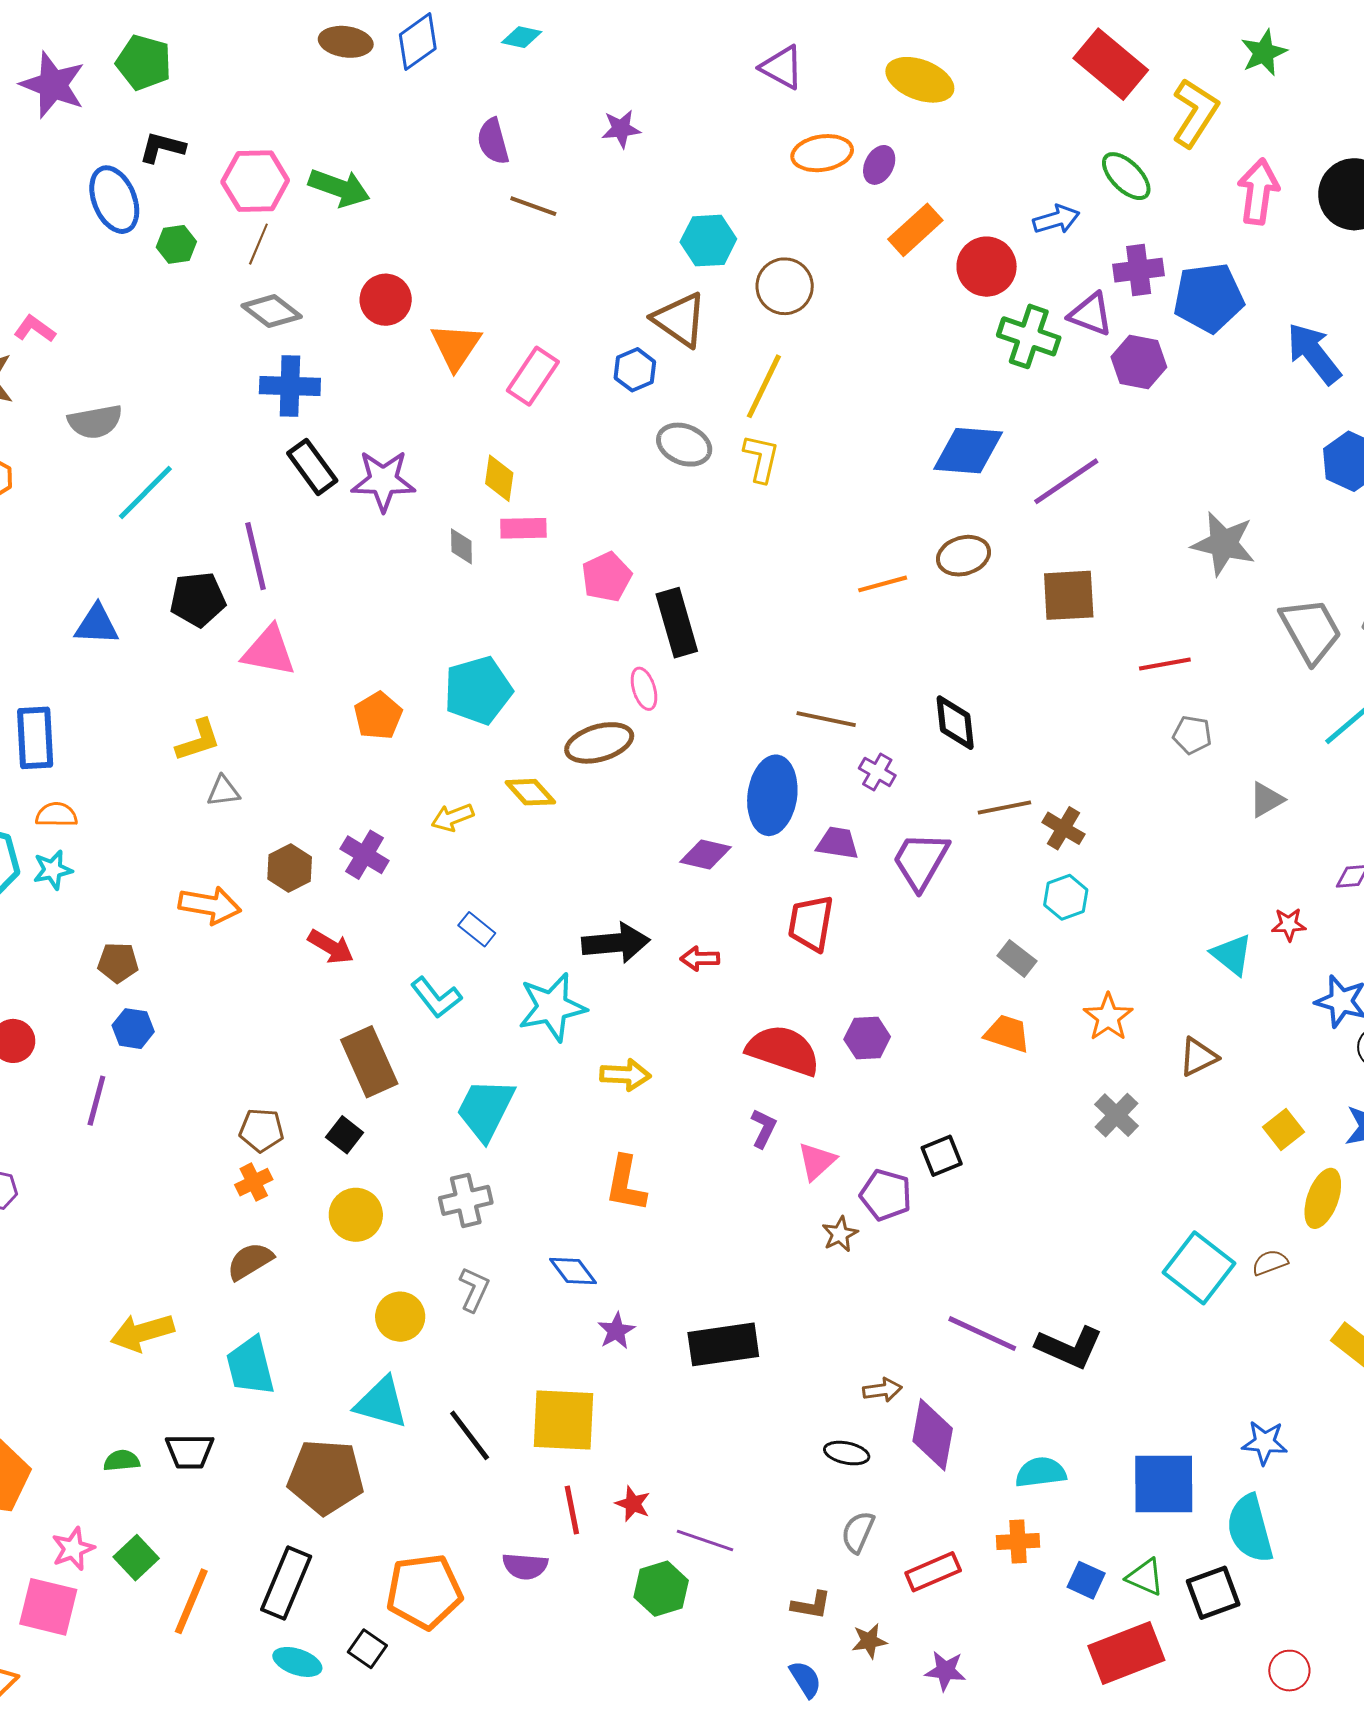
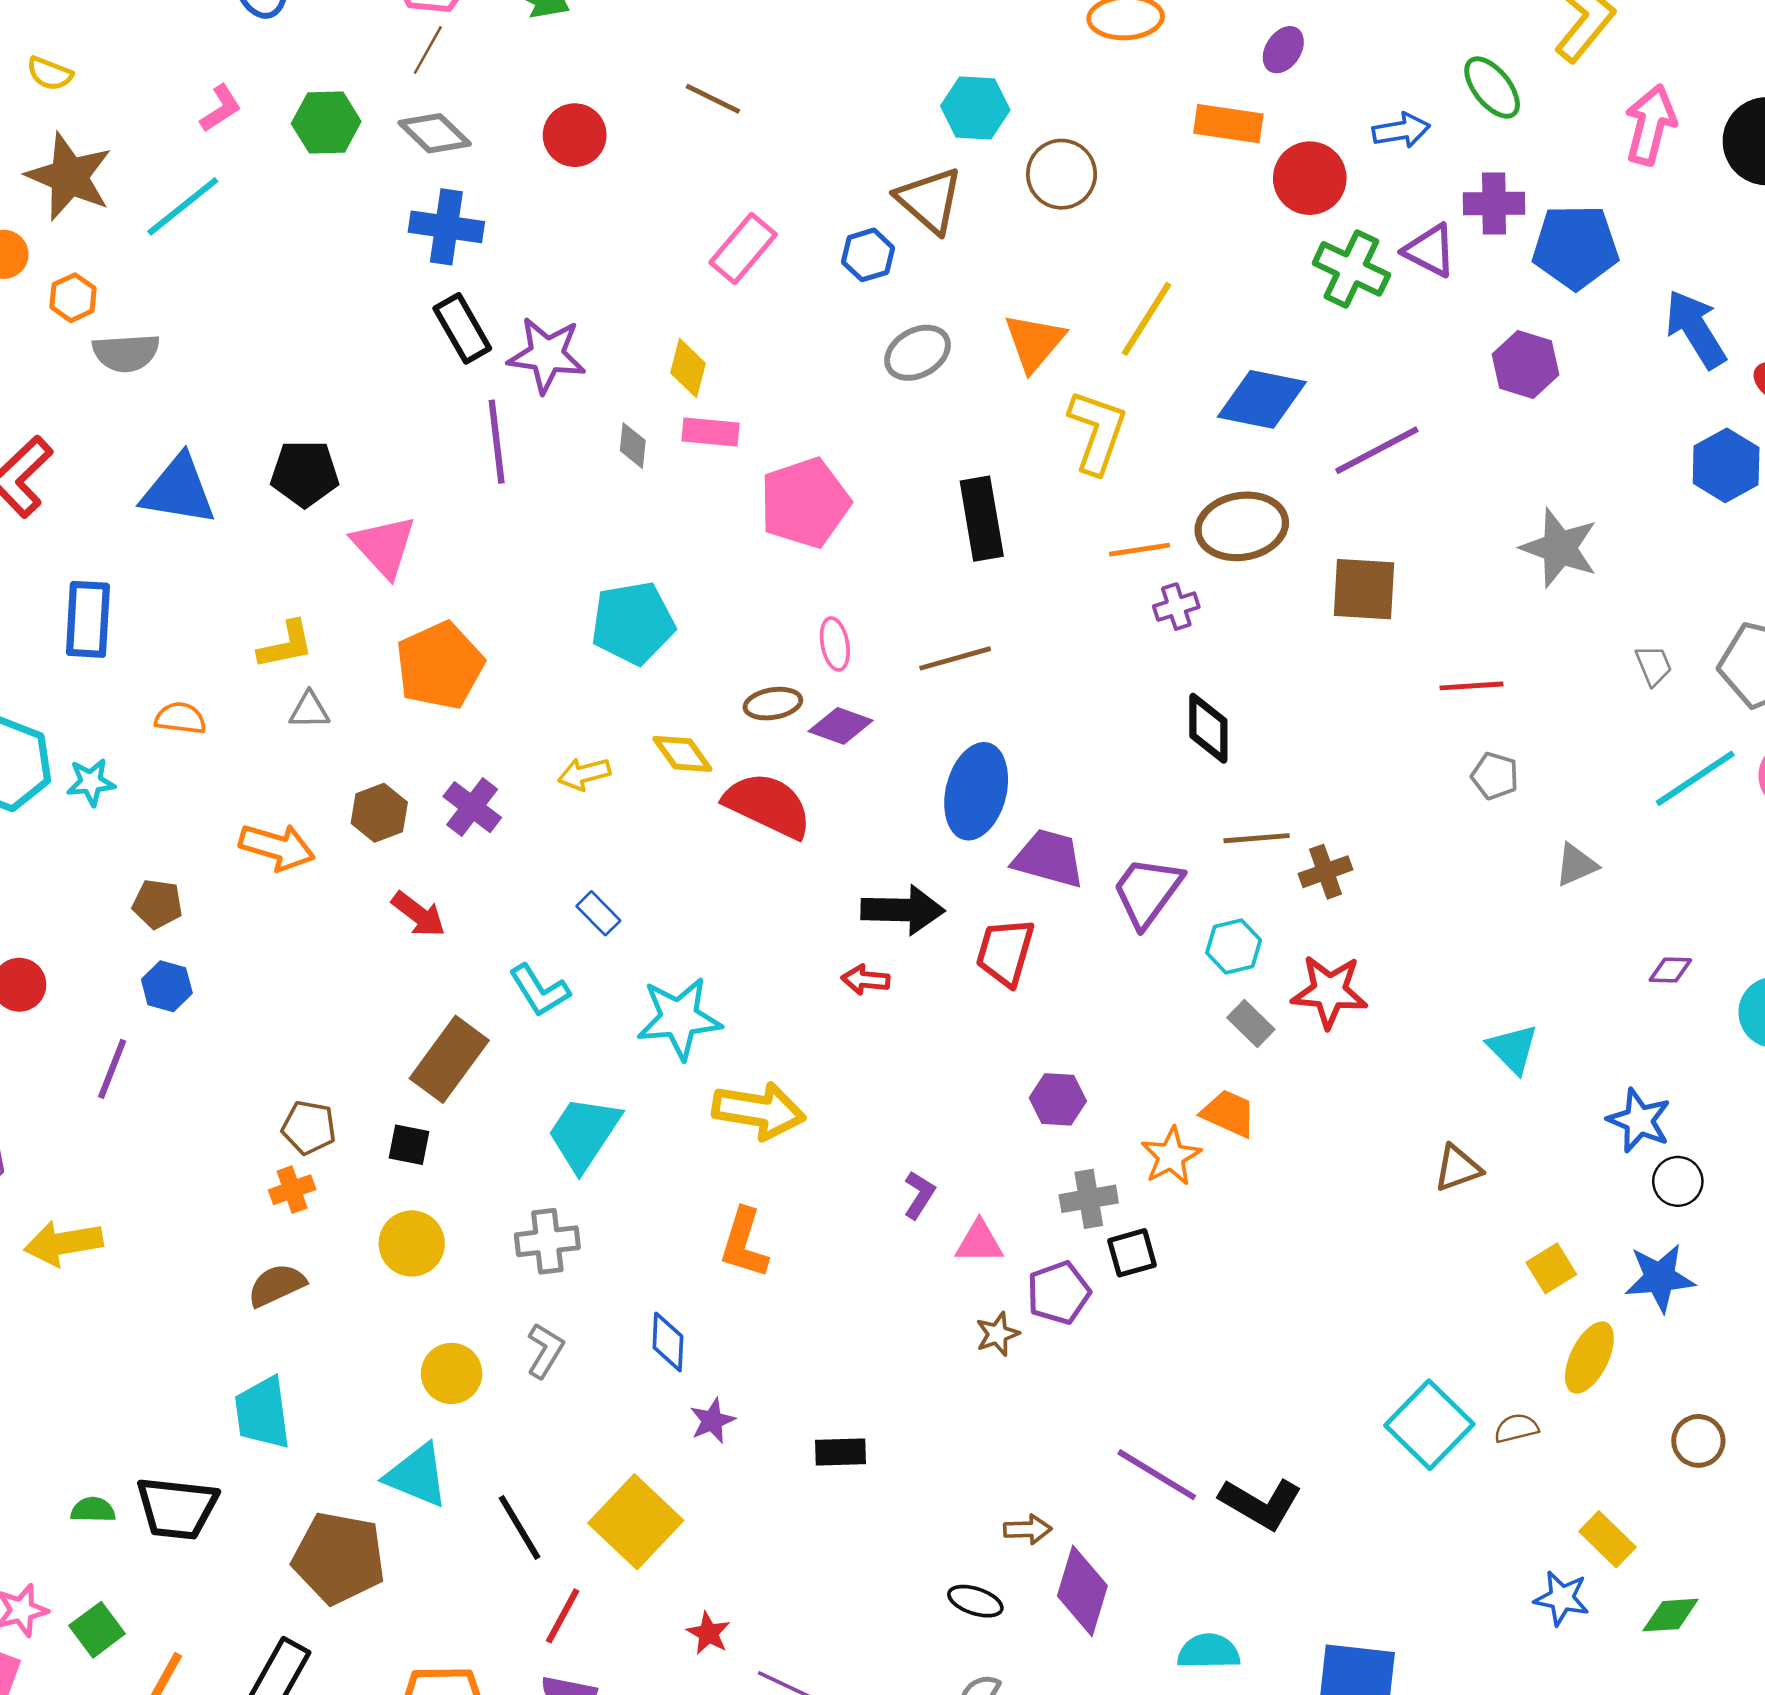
purple ellipse: (879, 165) -> (1283, 50), moved
brown line: (533, 206) -> (713, 99), moved
orange rectangle: (915, 230) -> (1228, 124), turned 44
green hexagon: (176, 244) -> (326, 123), moved, size x1.4
pink L-shape: (35, 329) -> (221, 108), moved, turned 105
orange triangle: (456, 346) -> (1034, 342), moved
purple hexagon: (1139, 362) -> (1526, 364), moved
yellow line: (764, 386) -> (1146, 319), moved
gray semicircle: (95, 422) -> (126, 353), moved
gray ellipse: (684, 445) -> (917, 353), turned -58
yellow L-shape: (761, 458) -> (1097, 432), moved, size x1.4
cyan line: (145, 492) -> (183, 206), moved
purple line: (256, 556) -> (497, 442), moved
brown ellipse: (964, 556) -> (1242, 526), size x1.4
pink pentagon: (607, 577) -> (805, 503), size x1.5
black rectangle: (677, 623) -> (982, 519), moved
blue triangle: (97, 625) -> (179, 490), size x1.4
gray trapezoid: (1311, 630) -> (1654, 665), size x0.5
pink triangle: (269, 651) -> (384, 546), turned 30
orange pentagon: (378, 716) -> (440, 666), moved, size x1.5
brown line: (826, 719) -> (955, 658), moved, turned -34
brown ellipse: (599, 743) -> (773, 704), size x0.7
purple cross: (877, 772) -> (1176, 607), moved, turned 36
orange semicircle: (56, 815) -> (180, 718), moved
brown cross: (1063, 828) -> (1325, 872), turned 33
purple trapezoid: (838, 843) -> (1049, 858), size x1.4
purple diamond: (706, 855) -> (841, 726), moved
cyan hexagon: (1066, 897) -> (1234, 946), moved
red star: (1289, 925) -> (1329, 992), moved, size x1.8
black arrow: (616, 943) -> (903, 910), moved
orange star: (1108, 1017) -> (1171, 1156), moved
red semicircle: (783, 1050) -> (768, 805), moved
brown rectangle: (369, 1062) -> (449, 1059), turned 54
yellow arrow: (625, 1075) -> (759, 1111), size x1.5
gray cross: (1116, 1115) -> (1089, 1199), moved, turned 30
black square: (345, 1135) -> (409, 1145), turned -33
pink triangle: (817, 1161) -> (979, 1242), turned 36
purple pentagon: (886, 1195) -> (1059, 1293), turned 30
blue diamond: (573, 1271) -> (668, 1342), turned 33
yellow arrow: (142, 1333) -> (63, 1243), moved
black rectangle: (723, 1344) -> (840, 1452), size x0.6
yellow square: (564, 1420) -> (636, 1522), turned 34
blue star: (1265, 1443) -> (1562, 1598), moved
black trapezoid: (190, 1451) -> (177, 1508), size x1.4
red line: (572, 1510) -> (563, 1616), moved, turned 33

